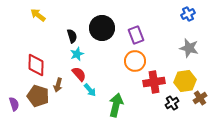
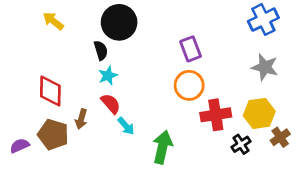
blue cross: (188, 14) -> (263, 20), size x1.5
black circle: (102, 28) -> (119, 22), moved
purple semicircle: (14, 104) -> (20, 146), turned -96

